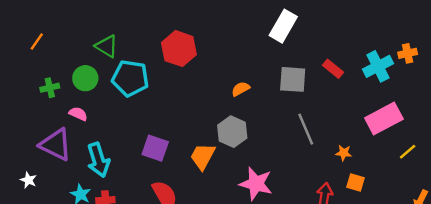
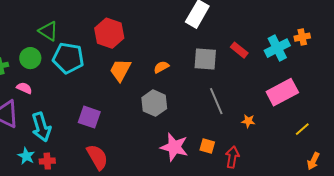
yellow line: (408, 152) -> (302, 129), moved
orange trapezoid: (203, 156) -> (120, 70), moved
orange square: (355, 182) -> (207, 146), moved

